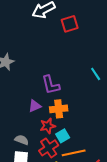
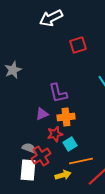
red square: (70, 24) -> (78, 45), moved
red cross: (49, 148) -> (41, 156), moved

